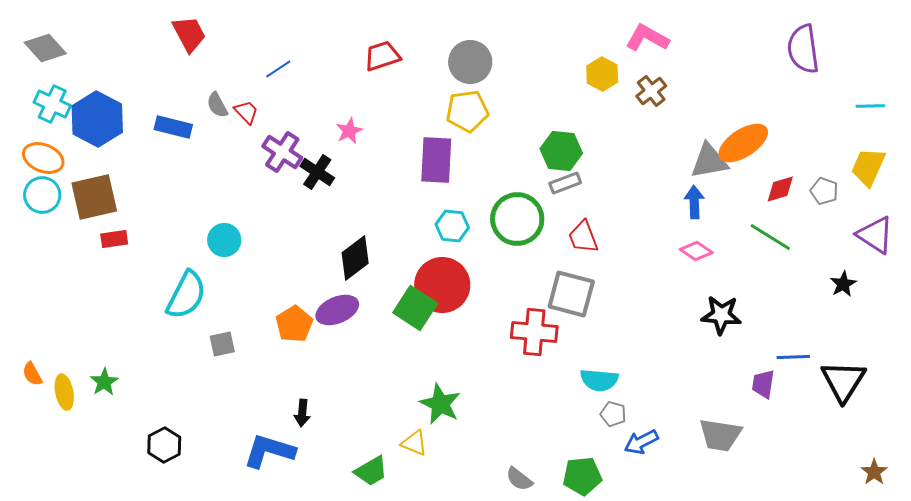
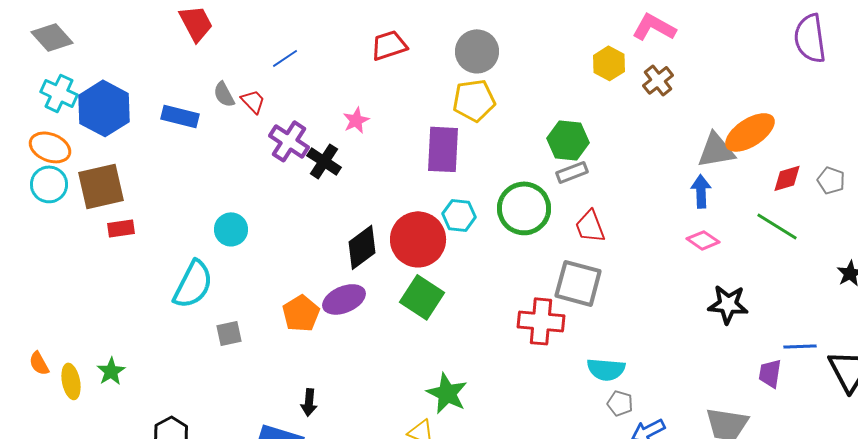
red circle: (442, 285) -> (418, 239), moved

